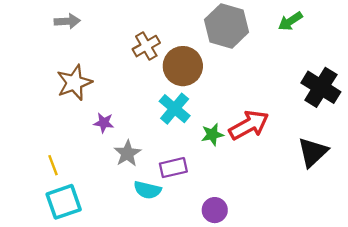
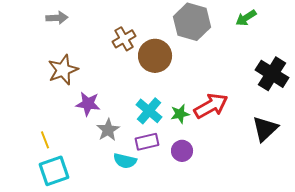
cyan cross: (175, 109) -> (149, 111), moved
purple star: (104, 123) -> (88, 104), size x1.4
purple circle: (215, 210) -> (182, 151), moved

